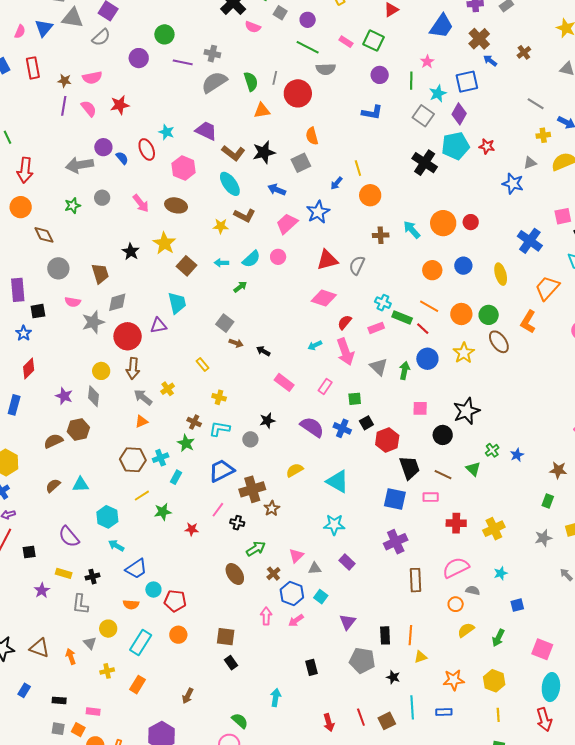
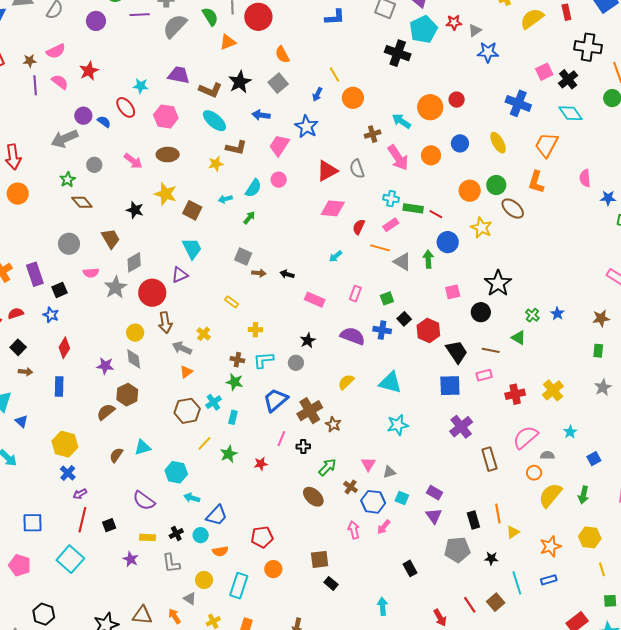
gray triangle: (530, 163) -> (475, 30), moved
brown diamond: (44, 235) -> (82, 202), moved
gray semicircle: (357, 265) -> (357, 169), turned -30
orange line: (429, 306) -> (380, 248), moved
pink arrow: (345, 352) -> (398, 158), moved
purple rectangle: (347, 562) -> (435, 493), moved
cyan circle: (153, 590) -> (201, 535), moved
yellow semicircle: (466, 630) -> (550, 495), size x1.5

